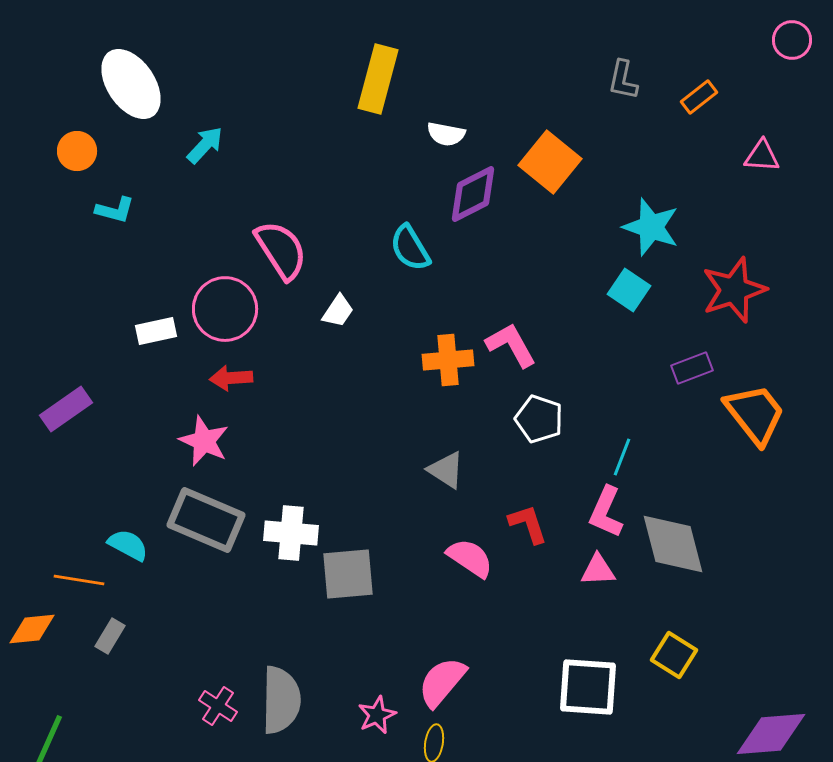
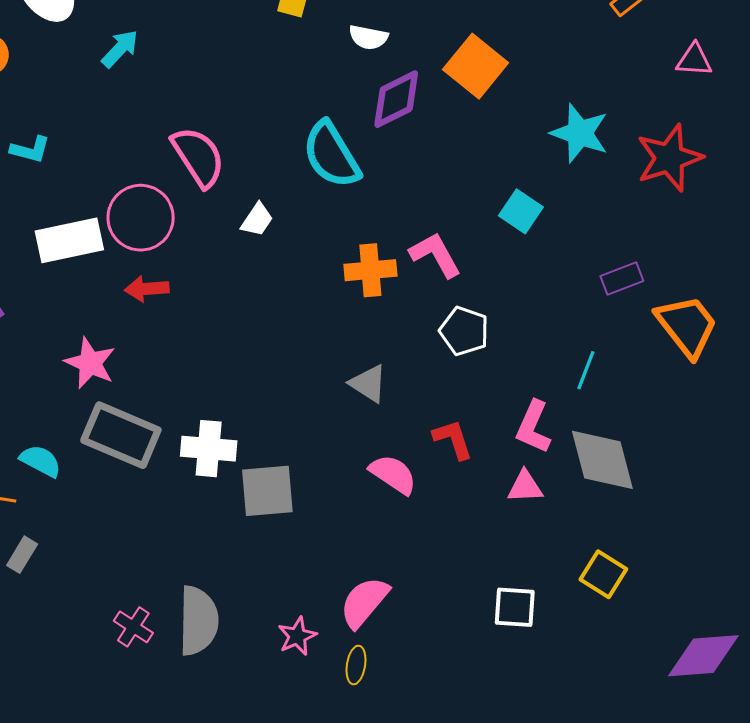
cyan L-shape: (115, 210) -> (30, 150), moved
cyan semicircle: (410, 248) -> (331, 155), size x1.4
cyan square: (629, 290) -> (521, 211), moved
red star: (734, 290) -> (669, 158), moved
white rectangle: (156, 331) -> (69, 240), size x1.6
pink star: (204, 441) -> (90, 363), moved
cyan line: (622, 457) -> (586, 370), moved
white square: (588, 687) -> (515, 607), size x0.7

